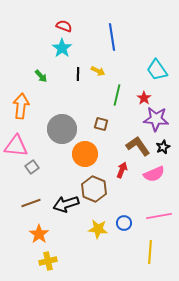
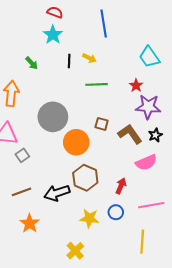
green line: (117, 95) -> (97, 84), moved, turned 75
brown square: (101, 124) -> (102, 124), moved
red arrow: (122, 170) -> (121, 186), moved
yellow cross: (48, 261) -> (75, 251), moved, turned -30

